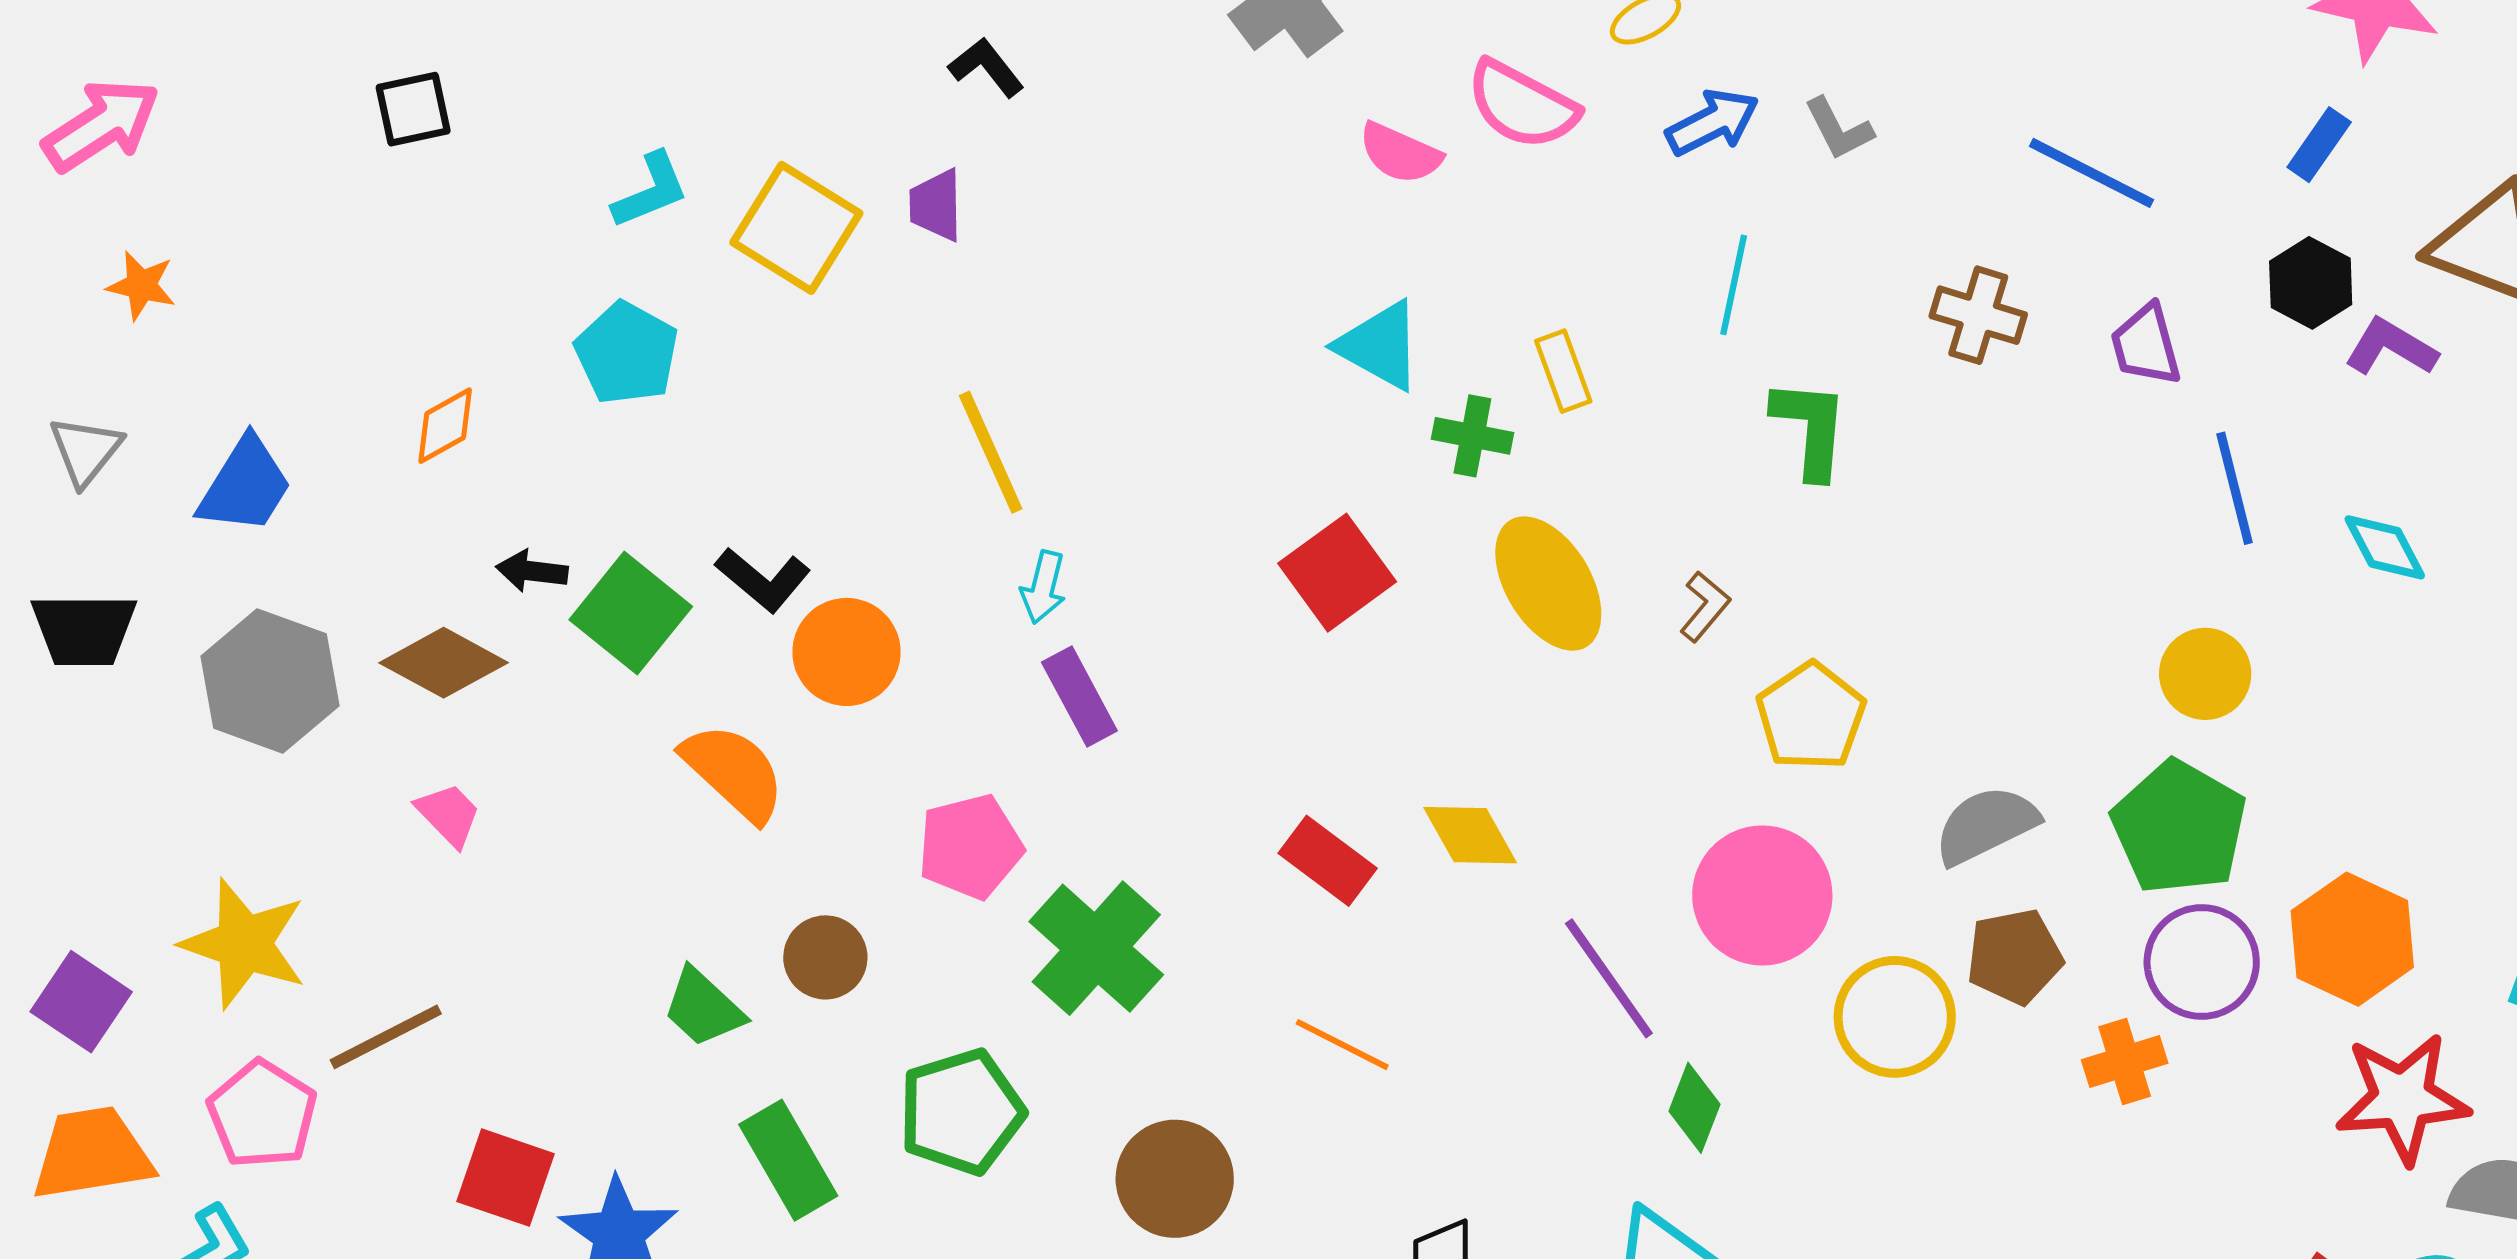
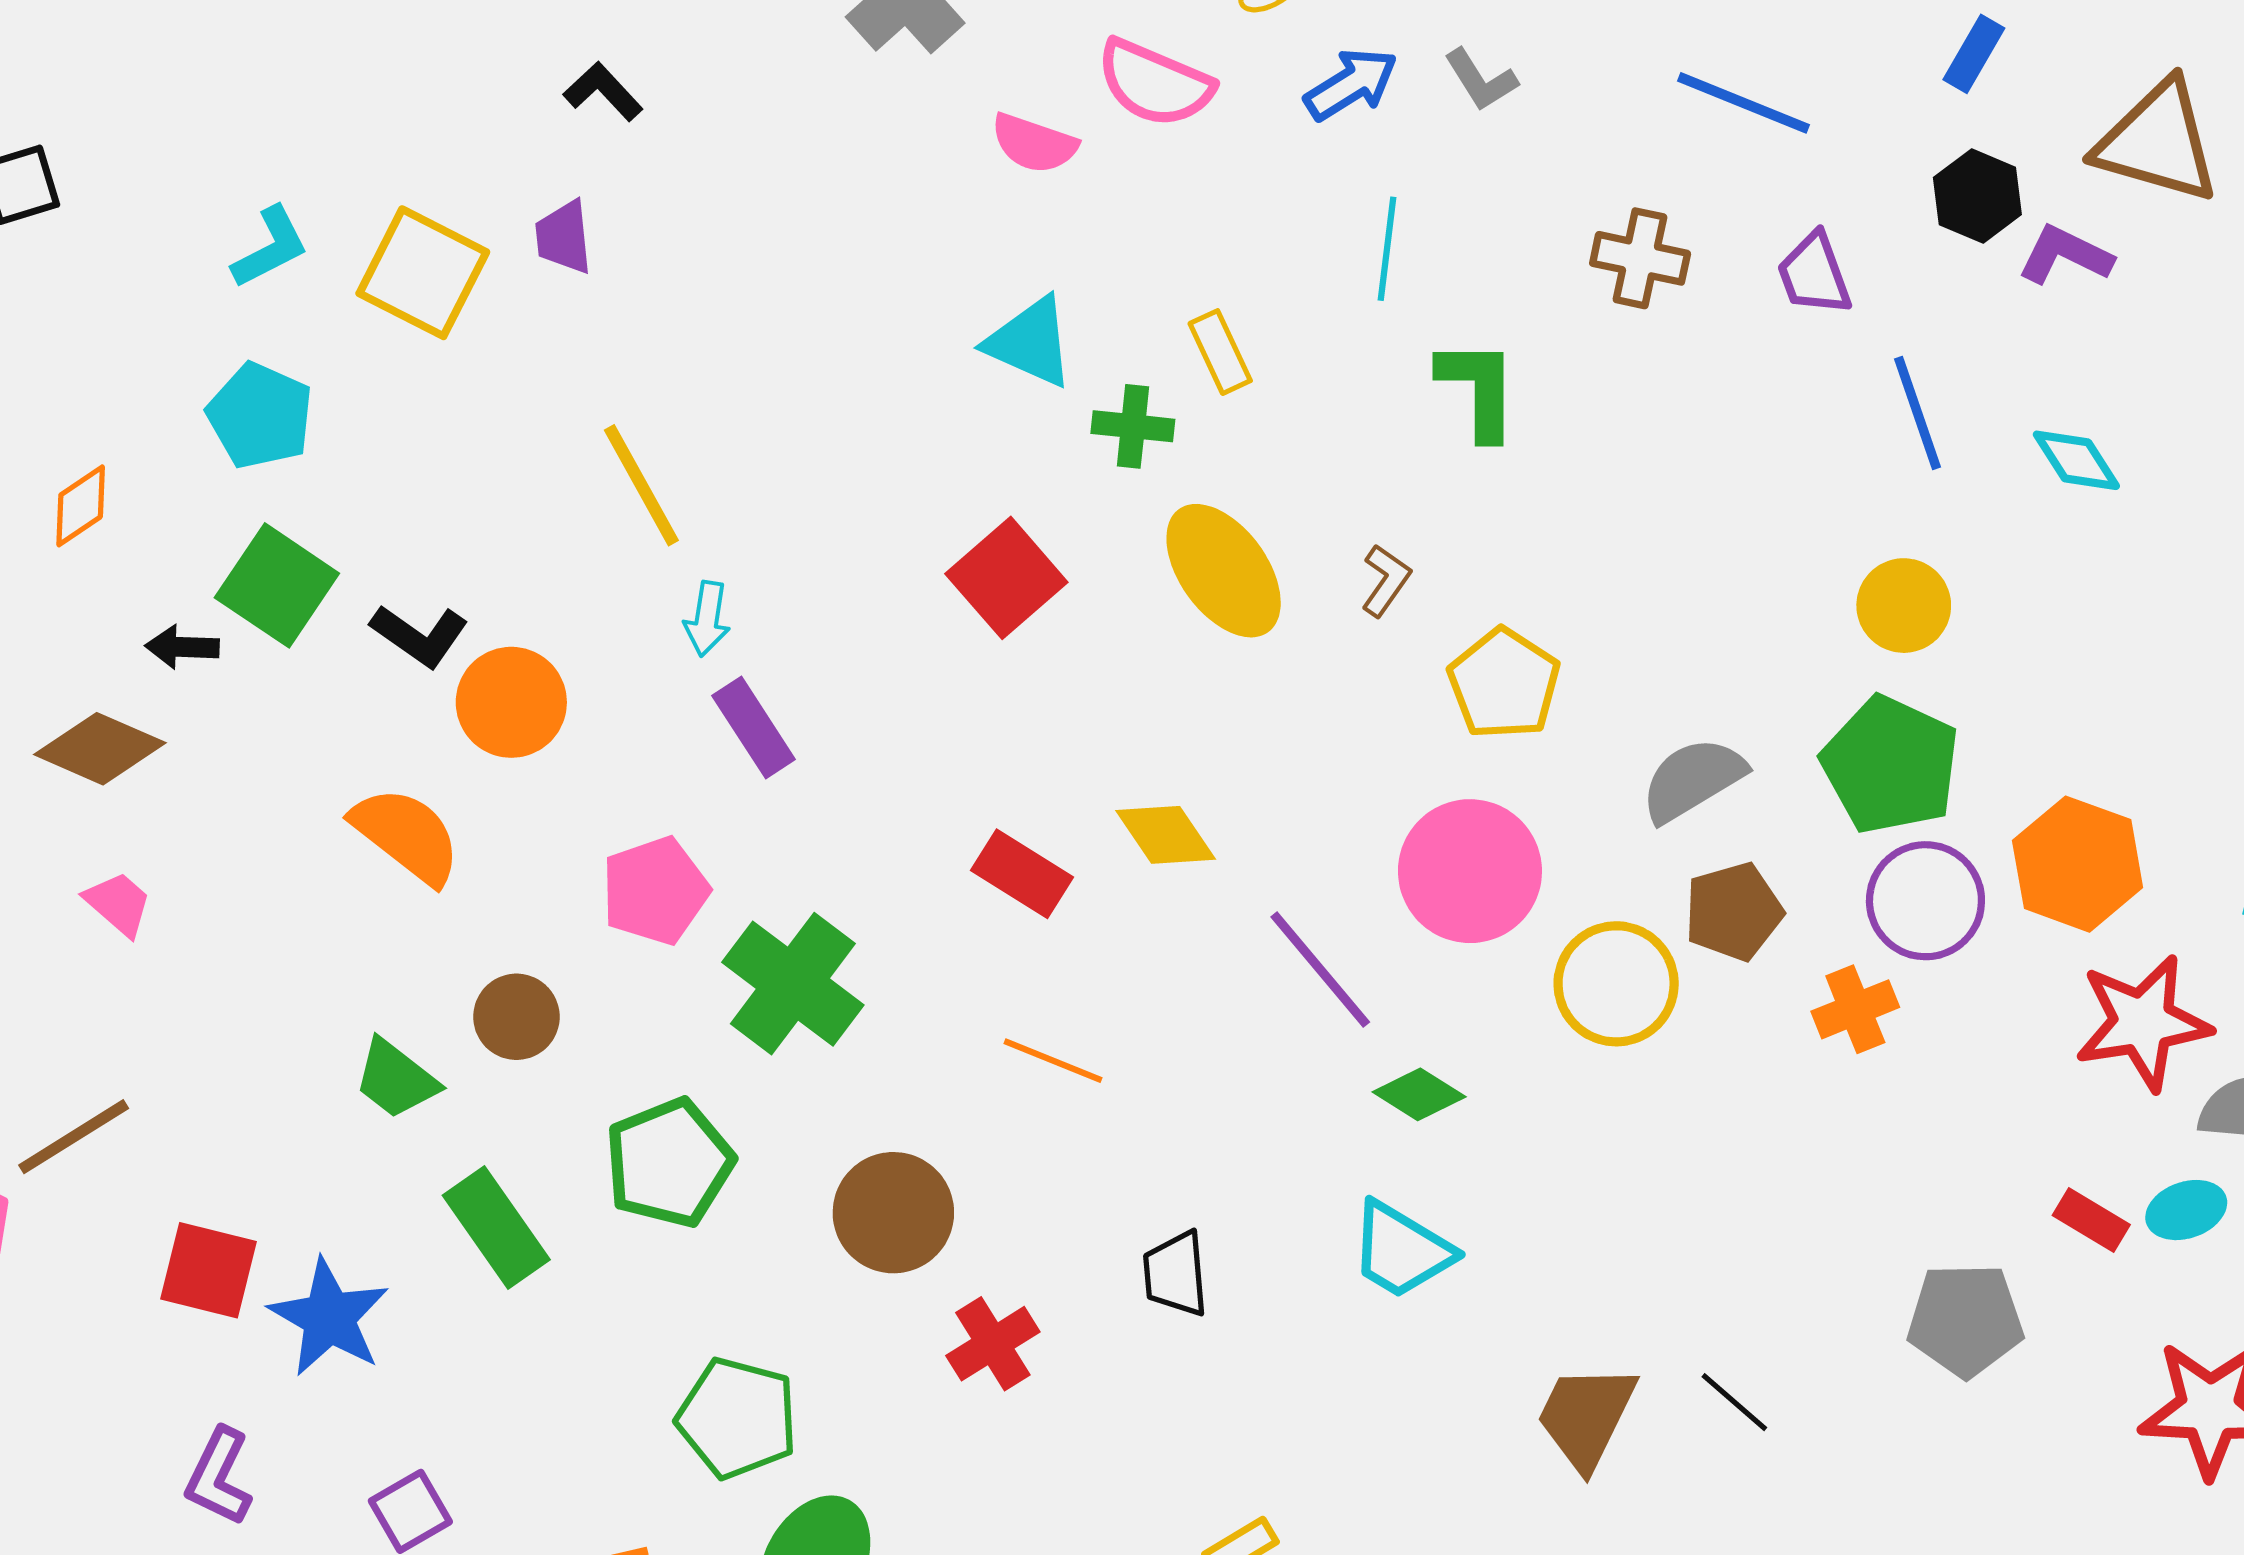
green square: (631, 613) -> (277, 585), moved
green diamond: (1694, 1108) -> (1419, 1094), turned -74

